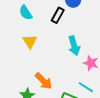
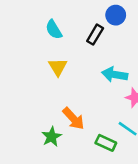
cyan arrow: (74, 46) -> (115, 74), turned 114

